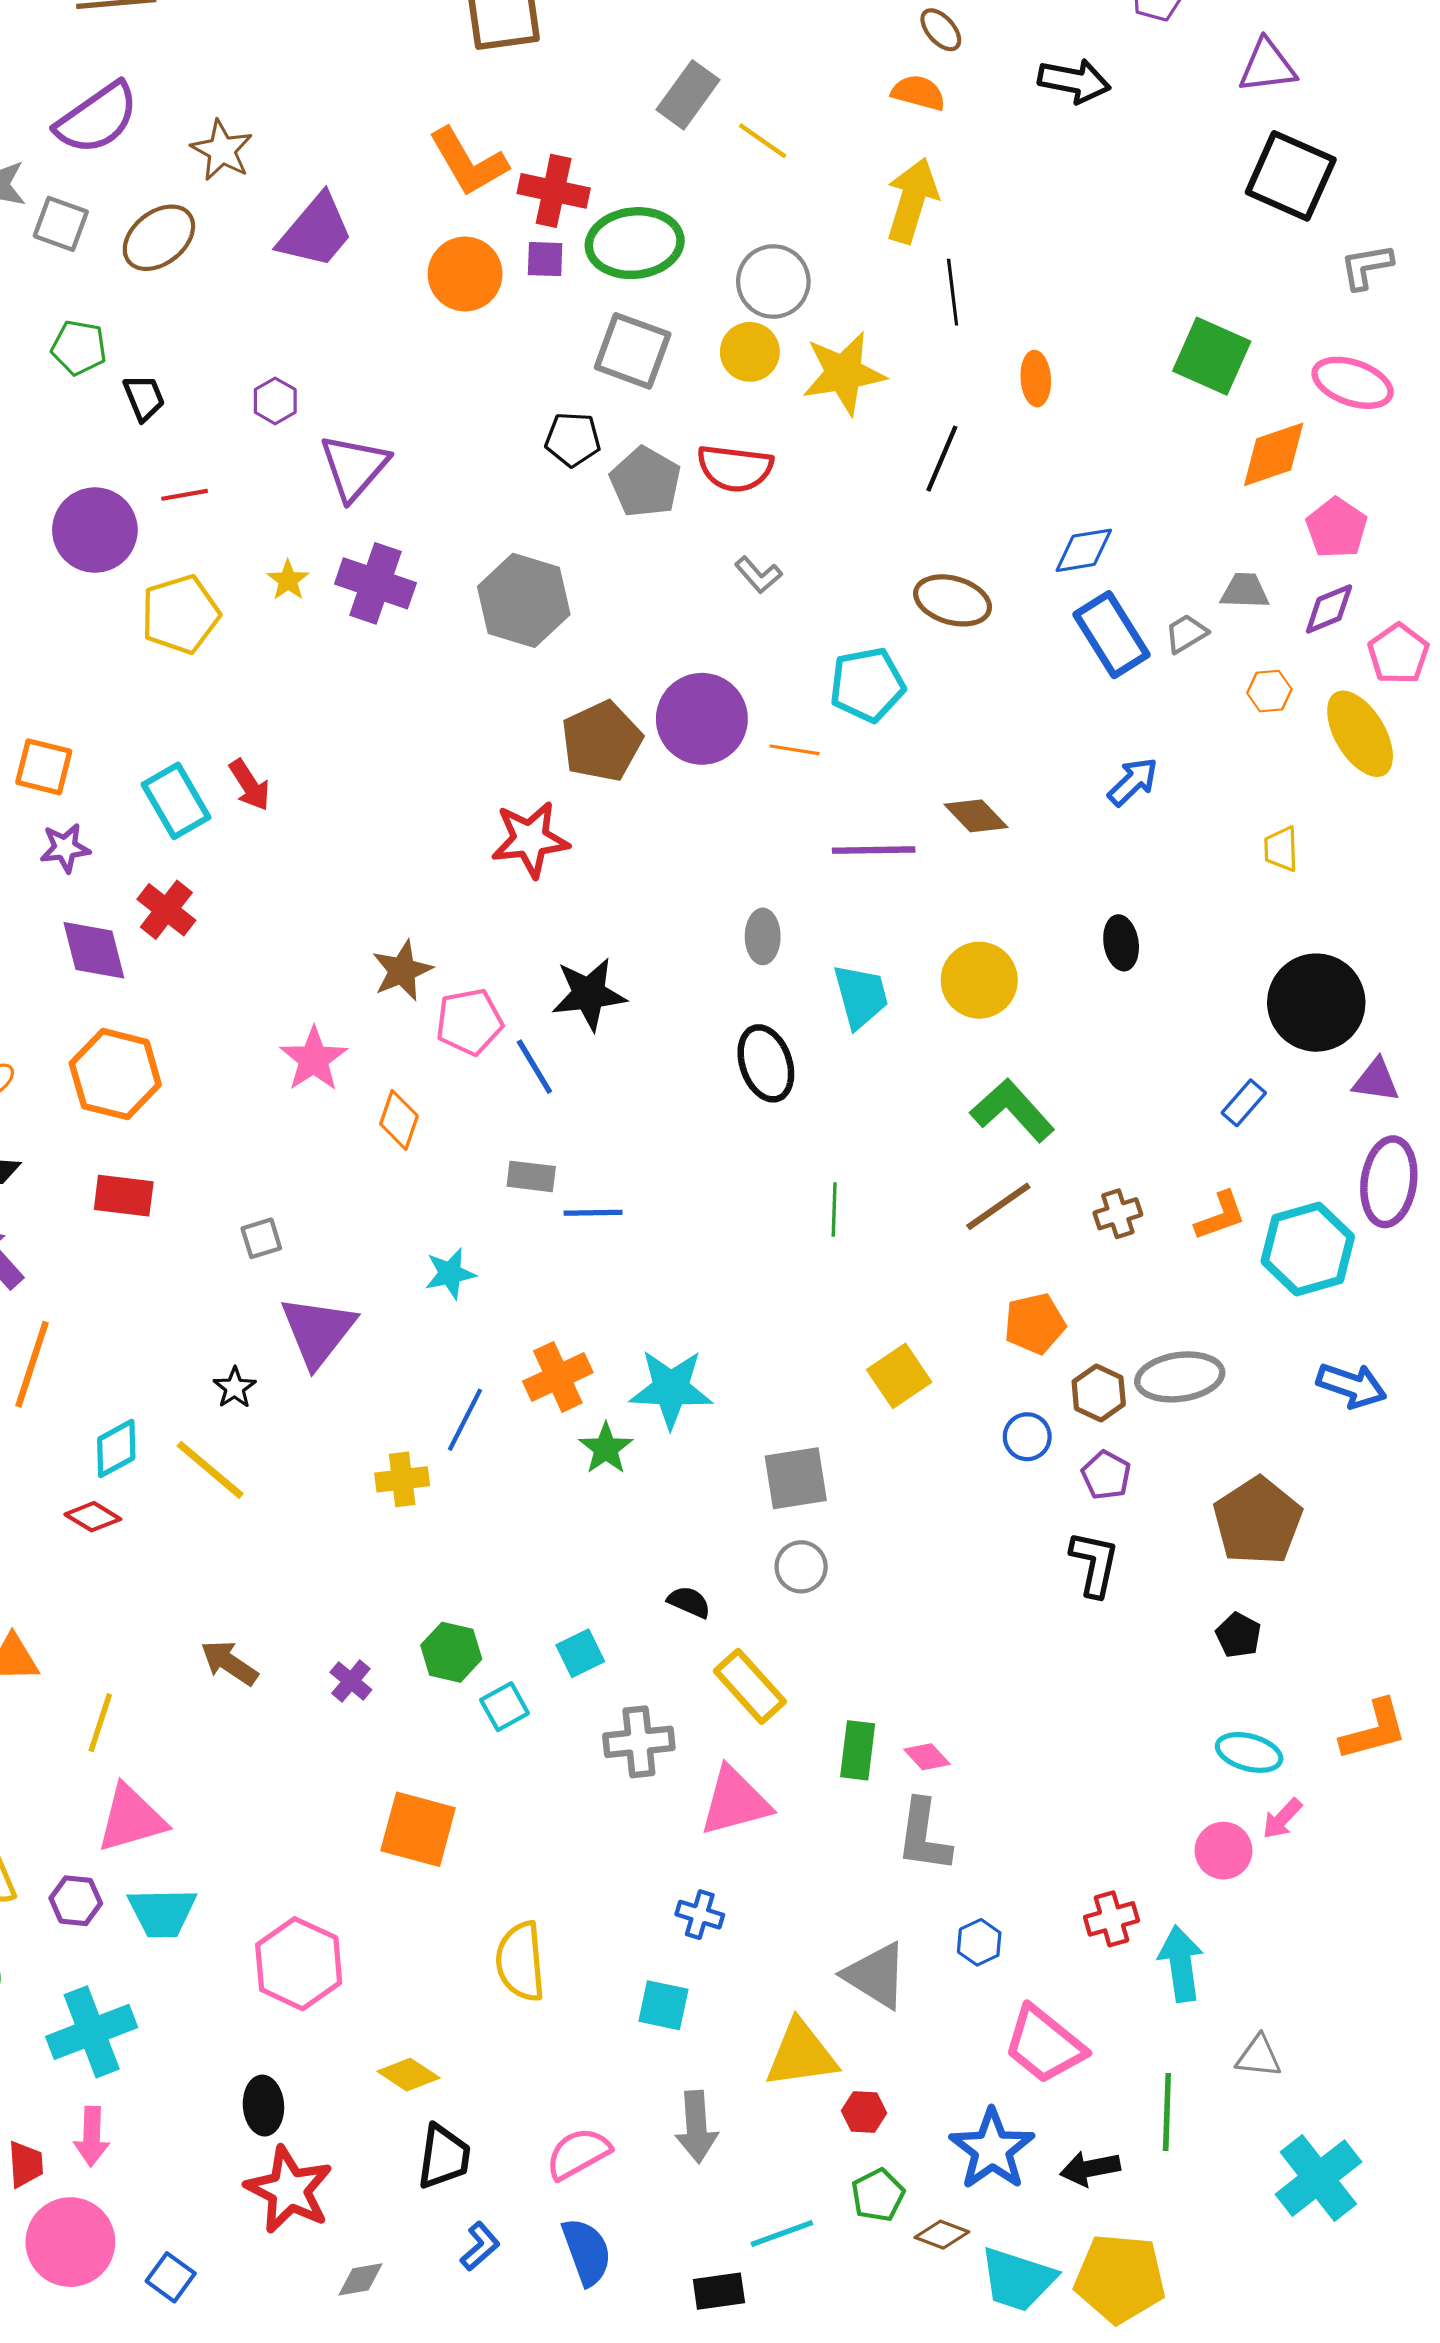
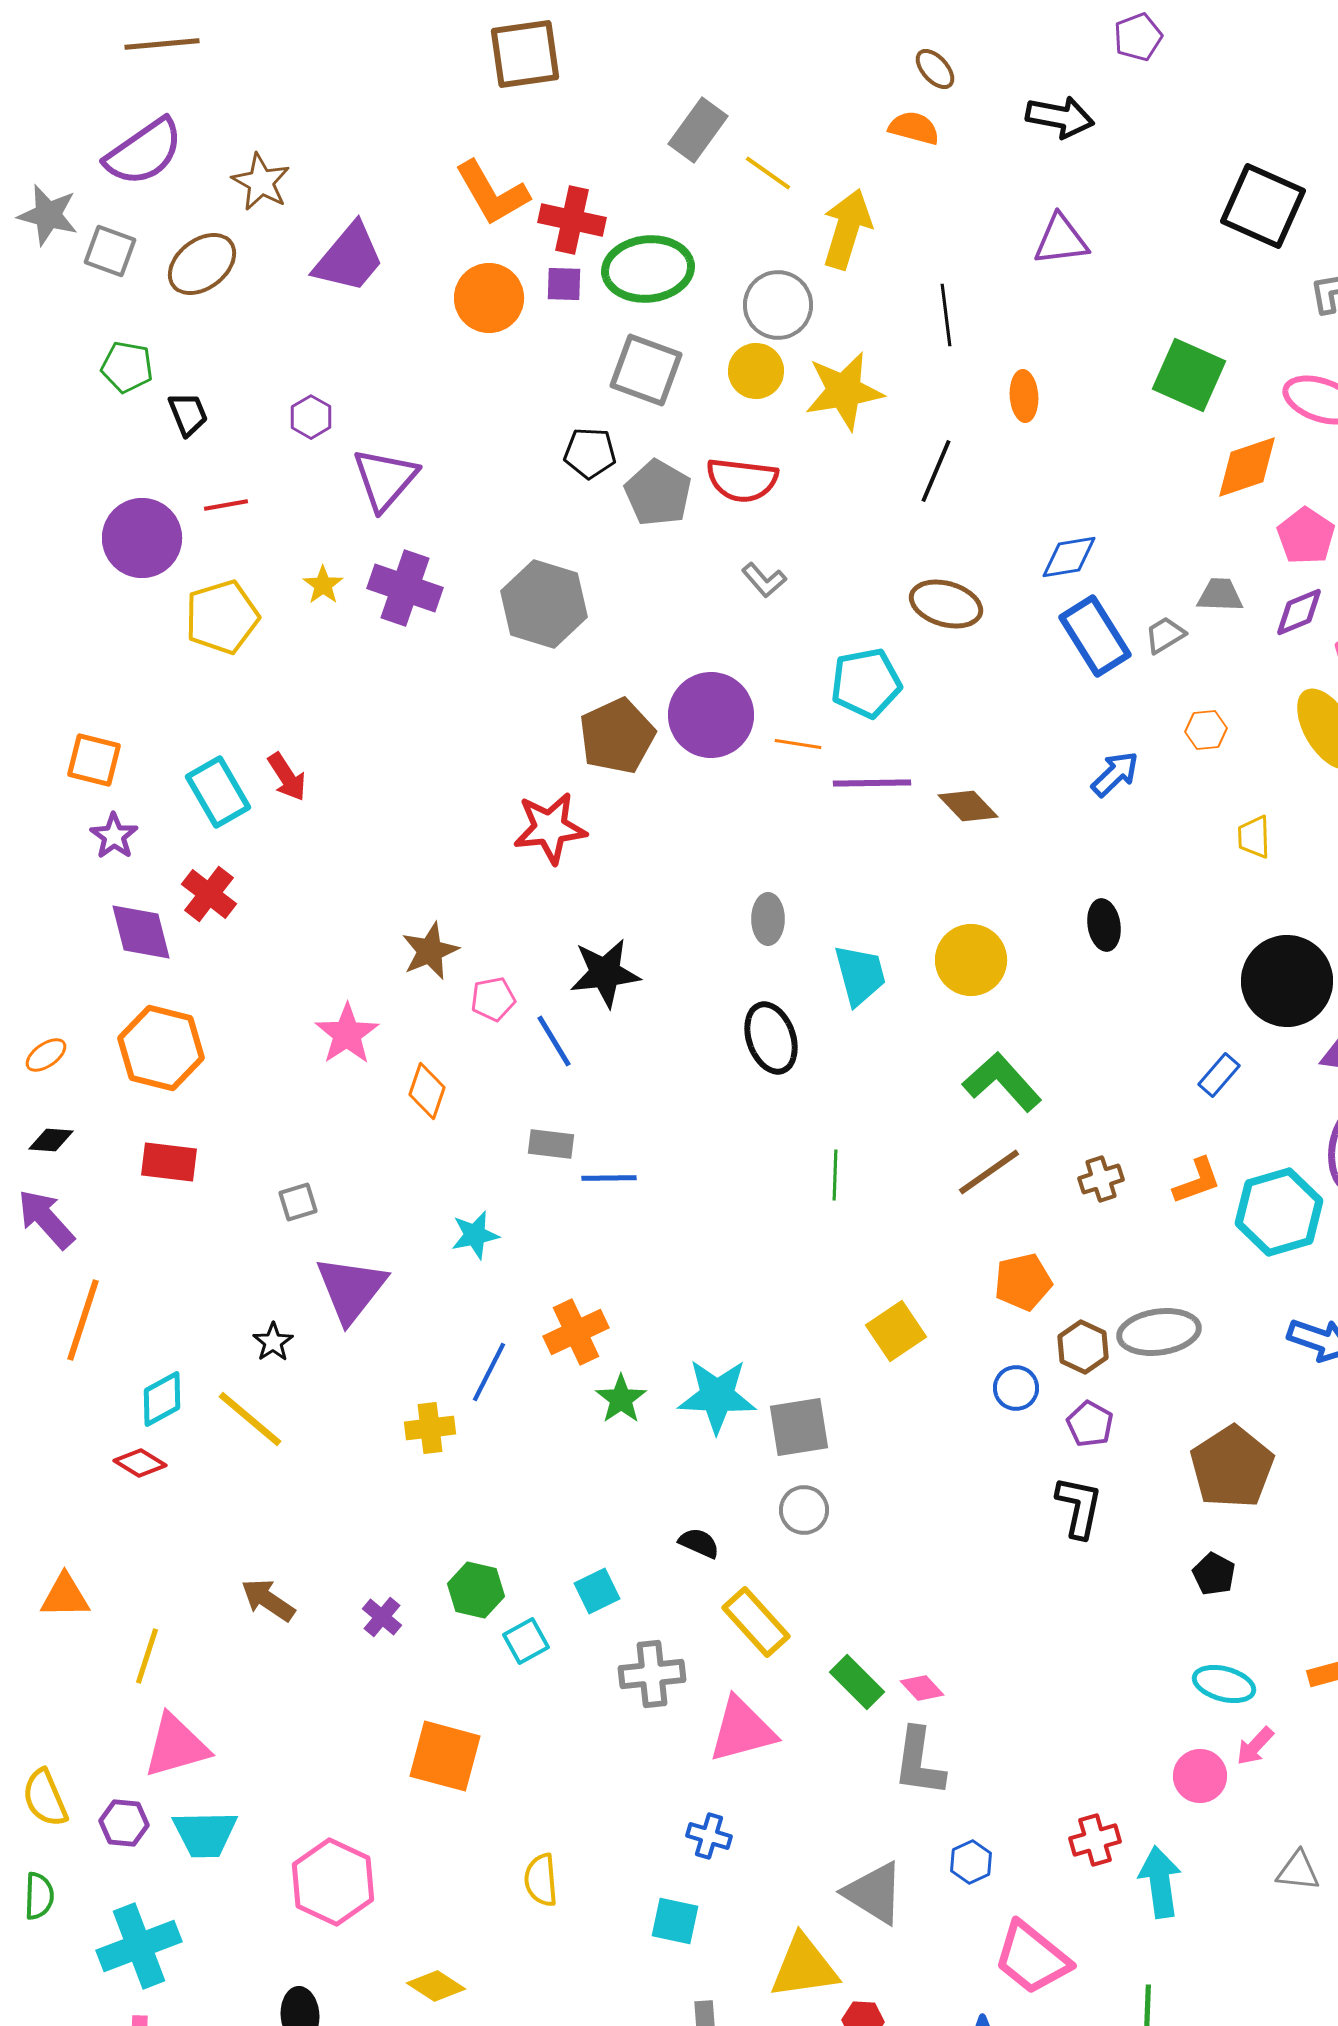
purple triangle: (1267, 66) -> (1061, 240), moved
yellow arrow: (912, 200) -> (847, 229), moved
orange hexagon: (1269, 691) -> (1206, 730), moved
purple star: (65, 848) -> (114, 836), turned -30
purple line: (874, 850) -> (872, 783), moved
pink pentagon: (469, 1022) -> (493, 999), size x0.7
cyan star: (671, 1389) -> (717, 1396), moved
green rectangle: (858, 1750) -> (857, 1682), turned -52
yellow semicircle: (521, 1962) -> (541, 1880), size x0.7
gray triangle: (1259, 2056) -> (1298, 1871), moved

